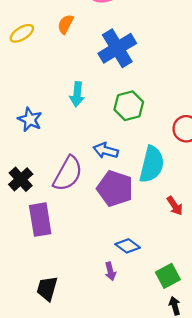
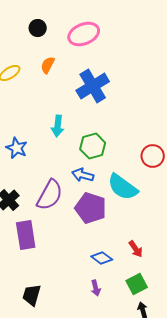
green hexagon: (129, 106) -> (93, 146), moved
cyan semicircle: (152, 164) -> (123, 187), turned 112
red arrow: (175, 206) -> (136, 249), moved
purple arrow: (110, 271) -> (96, 288), moved

